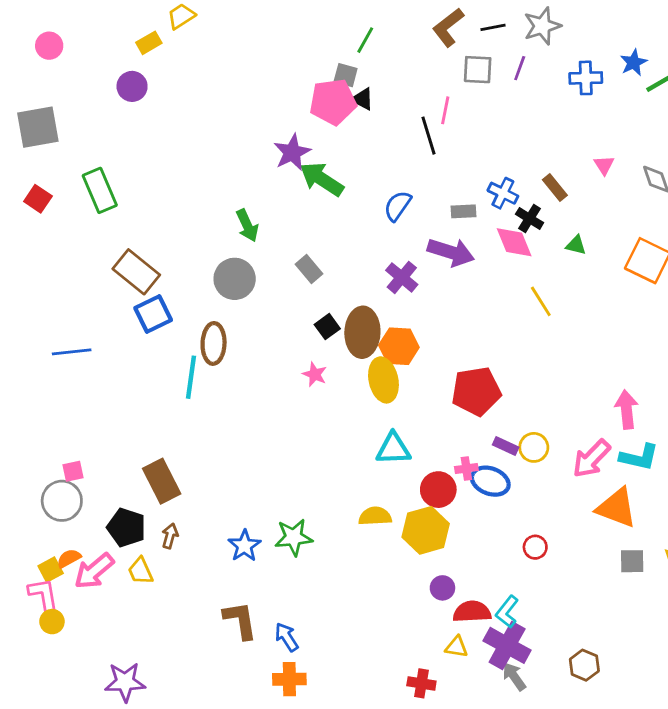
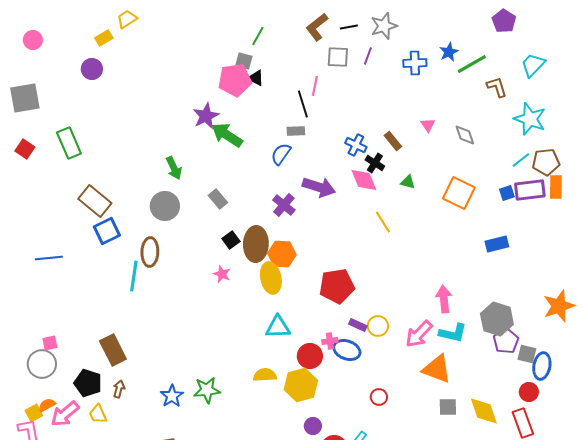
gray rectangle: (464, 211) -> (296, 131), moved

